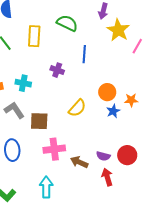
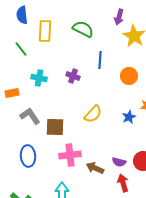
yellow rectangle: (34, 36) -> (45, 31), moved
cyan cross: (23, 83) -> (39, 78), moved
orange circle: (107, 92) -> (129, 76), moved

